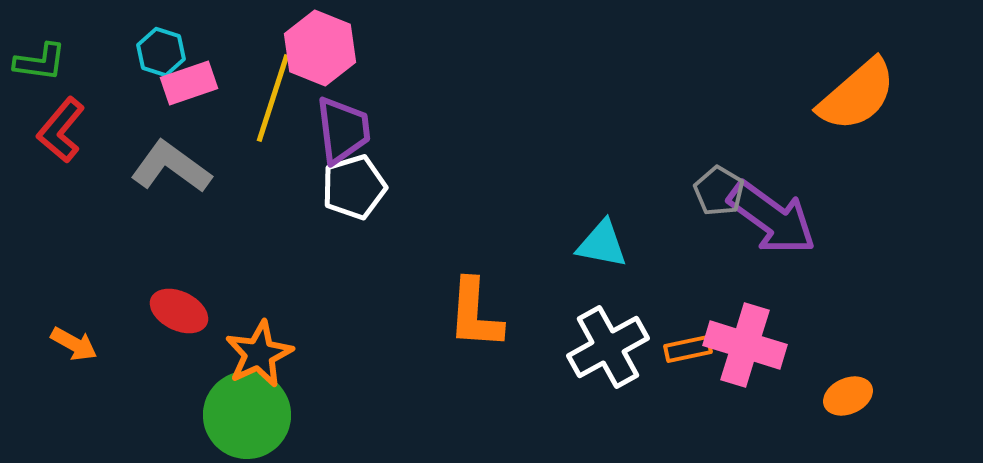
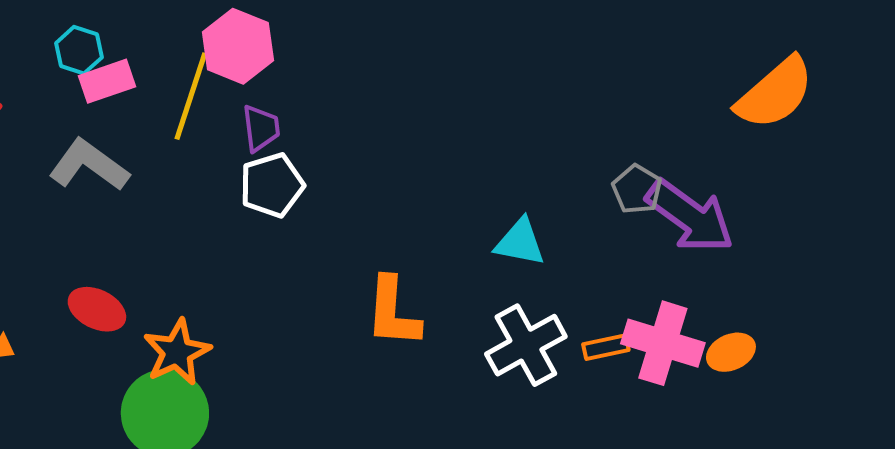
purple trapezoid: (343, 130) -> (261, 128), size x0.7
orange ellipse: (848, 396) -> (731, 352), moved

